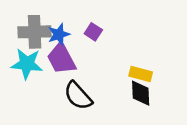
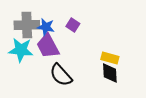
blue star: (59, 34) -> (46, 27), turned 30

